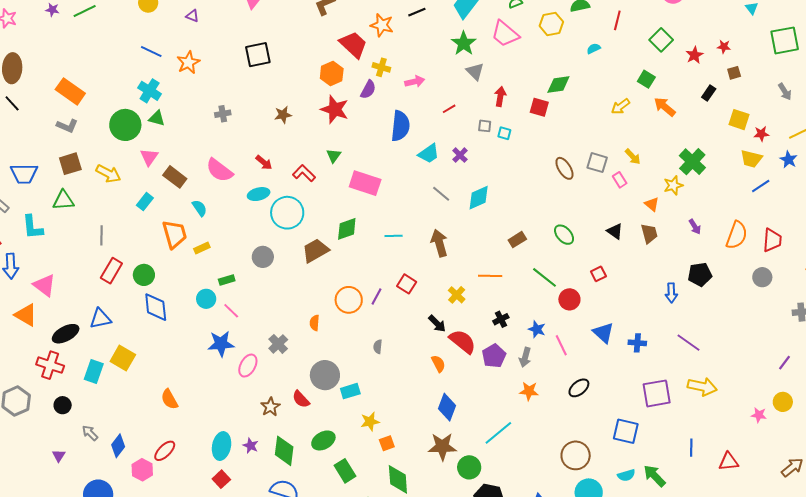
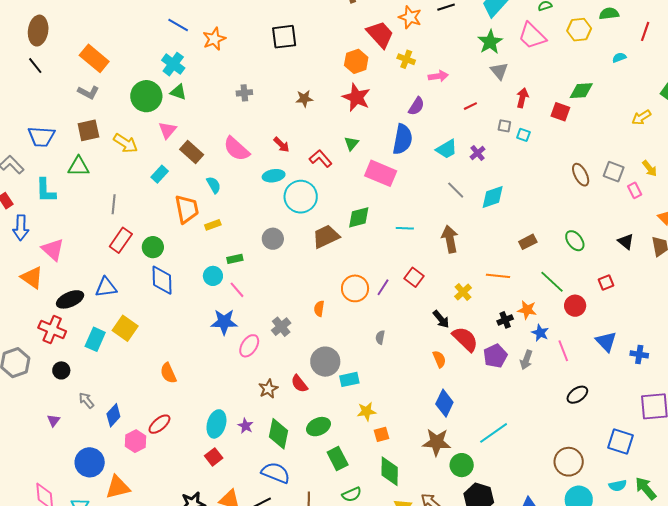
purple semicircle: (368, 90) -> (416, 106), moved
blue semicircle: (400, 126) -> (402, 139), moved
orange star: (529, 391) -> (527, 310), moved

